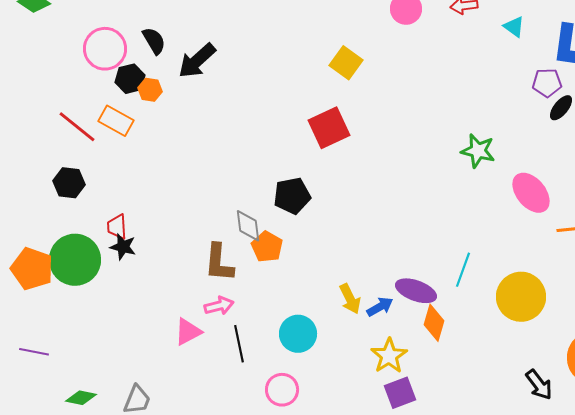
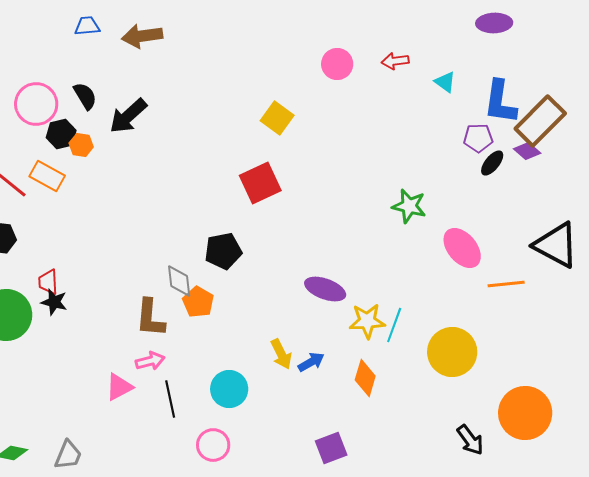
purple ellipse: (416, 291) -> (325, 289), moved
yellow star: (389, 356) -> (367, 321), moved, turned 30

